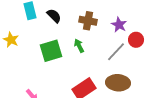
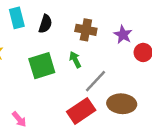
black semicircle: (54, 16) -> (45, 24), turned 63
gray line: (116, 52) -> (95, 81), moved

